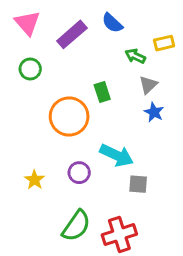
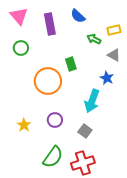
purple rectangle: (72, 34) -> (50, 24), turned -60
gray triangle: (148, 85) -> (114, 55), moved, turned -48
cyan arrow: (117, 155) -> (92, 101), moved, turned 85
gray square: (138, 184) -> (85, 131), moved, turned 32

